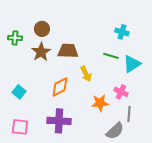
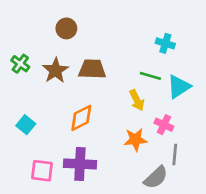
brown circle: (42, 29) -> (66, 28), moved
green cross: (15, 38) -> (20, 64), moved, turned 32
yellow arrow: (86, 74) -> (137, 100), moved
pink square: (20, 127) -> (42, 171), moved

